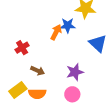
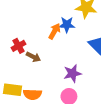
brown arrow: (38, 71) -> (33, 57), moved
yellow rectangle: (18, 90) -> (13, 90), turned 42

